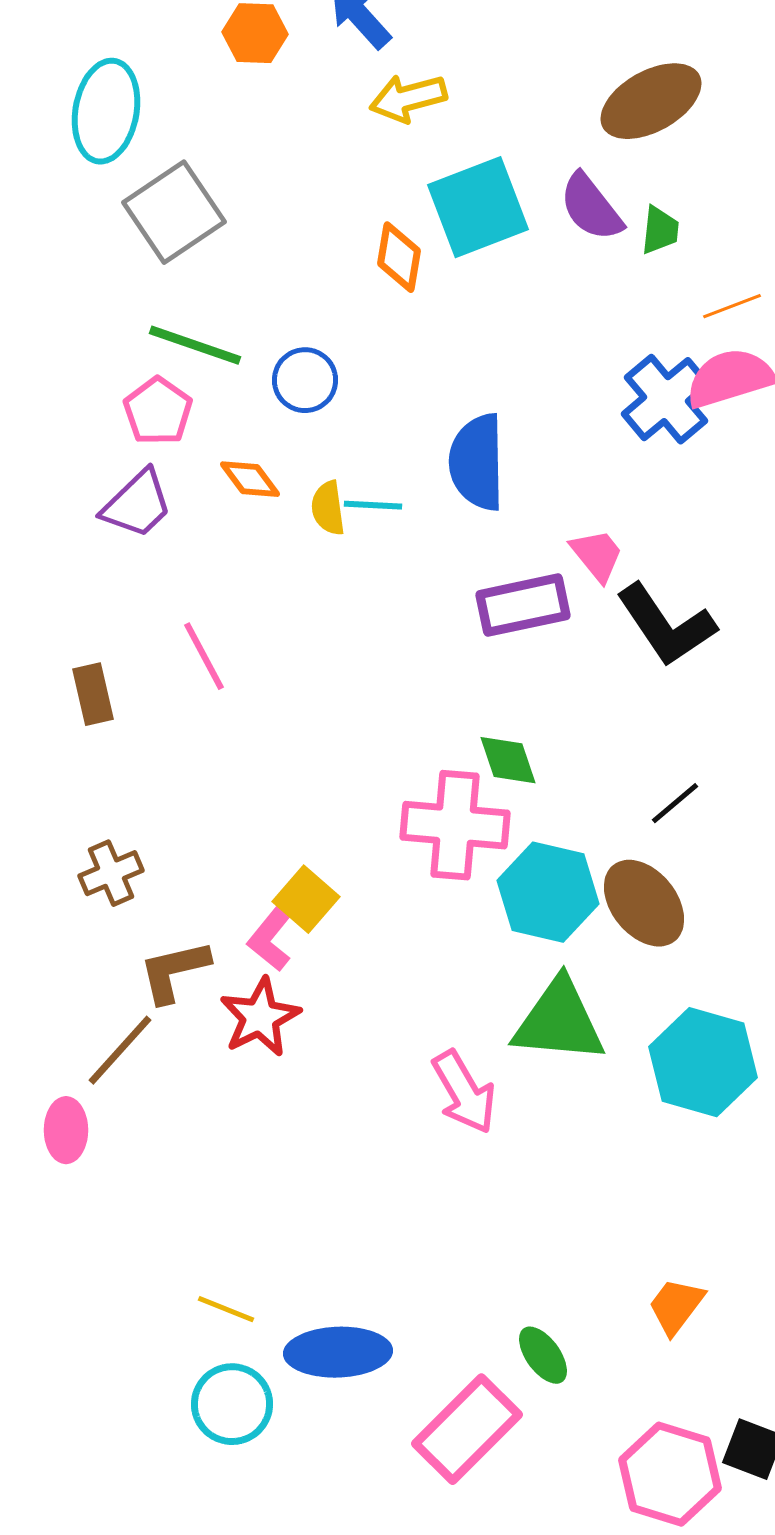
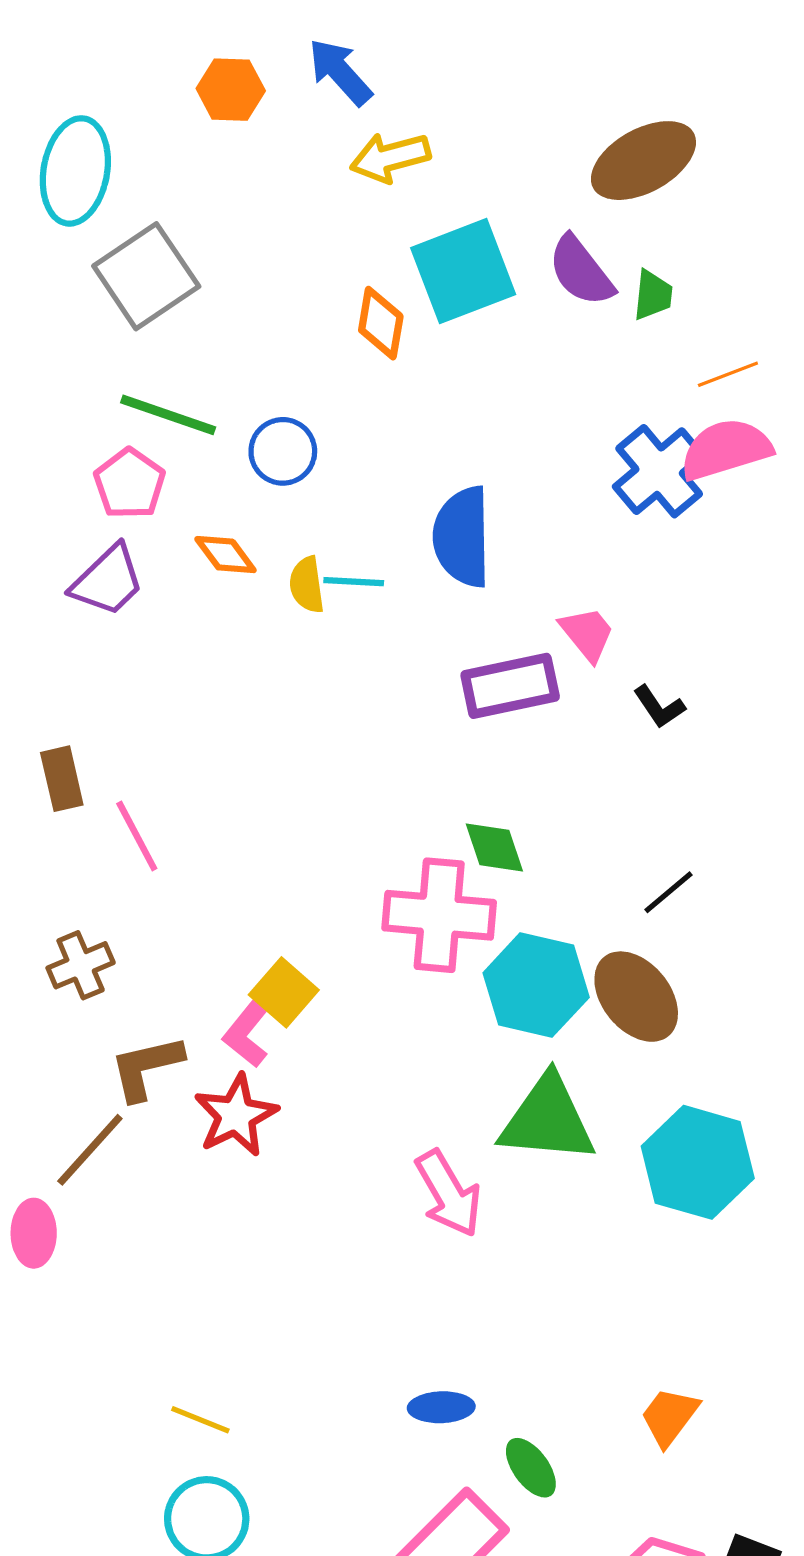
black L-shape: (666, 625) -> (659, 707), size x0.5
pink line: (204, 656) -> (137, 836), moved
blue ellipse: (338, 1352) -> (441, 1407), moved, size x0.6

